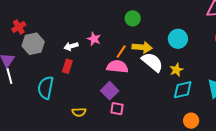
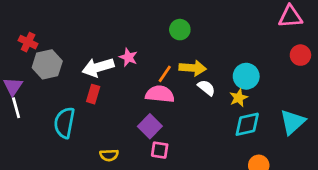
red cross: (19, 27) -> (28, 42), turned -32
cyan circle: (178, 39) -> (246, 76), moved
white arrow: (71, 46) -> (98, 67), size x1.6
white semicircle: (152, 62) -> (206, 88), size x0.6

